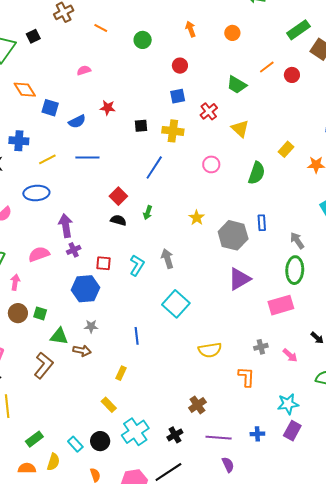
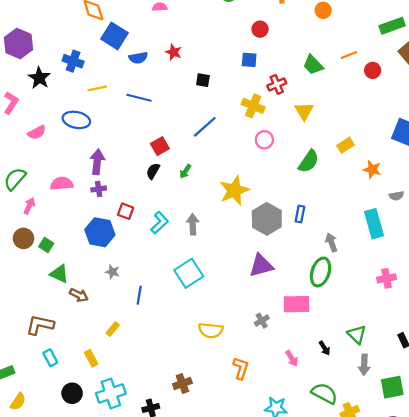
blue square: (50, 108) -> (114, 36), size x1.4
yellow cross: (173, 131) -> (253, 106), moved
yellow star: (197, 218) -> (234, 190), size x1.8
black semicircle: (118, 220) -> (153, 171), turned -91
gray star: (91, 326) -> (112, 272), moved
gray cross: (261, 347) -> (262, 321), moved, turned -32
brown L-shape: (43, 365) -> (40, 325), moved, turned -132
cyan rectangle: (75, 444) -> (50, 358), moved

